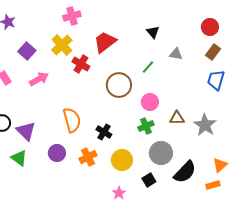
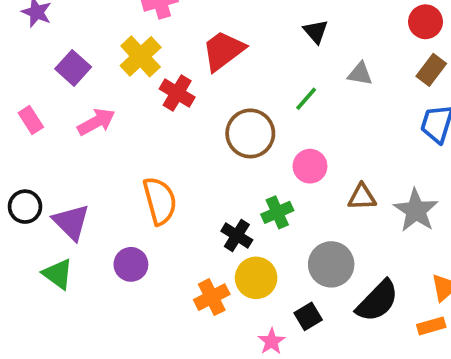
green cross: (146, 126) -> (277, 212), moved
black cross: (104, 132) -> (237, 235), moved
orange cross: (88, 157) -> (212, 297), moved
pink star: (119, 193) -> (271, 341), moved

